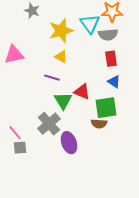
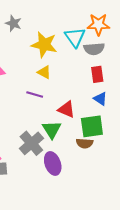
yellow star: (61, 31) -> (44, 45), turned 30
green triangle: (63, 101) -> (52, 130), moved

